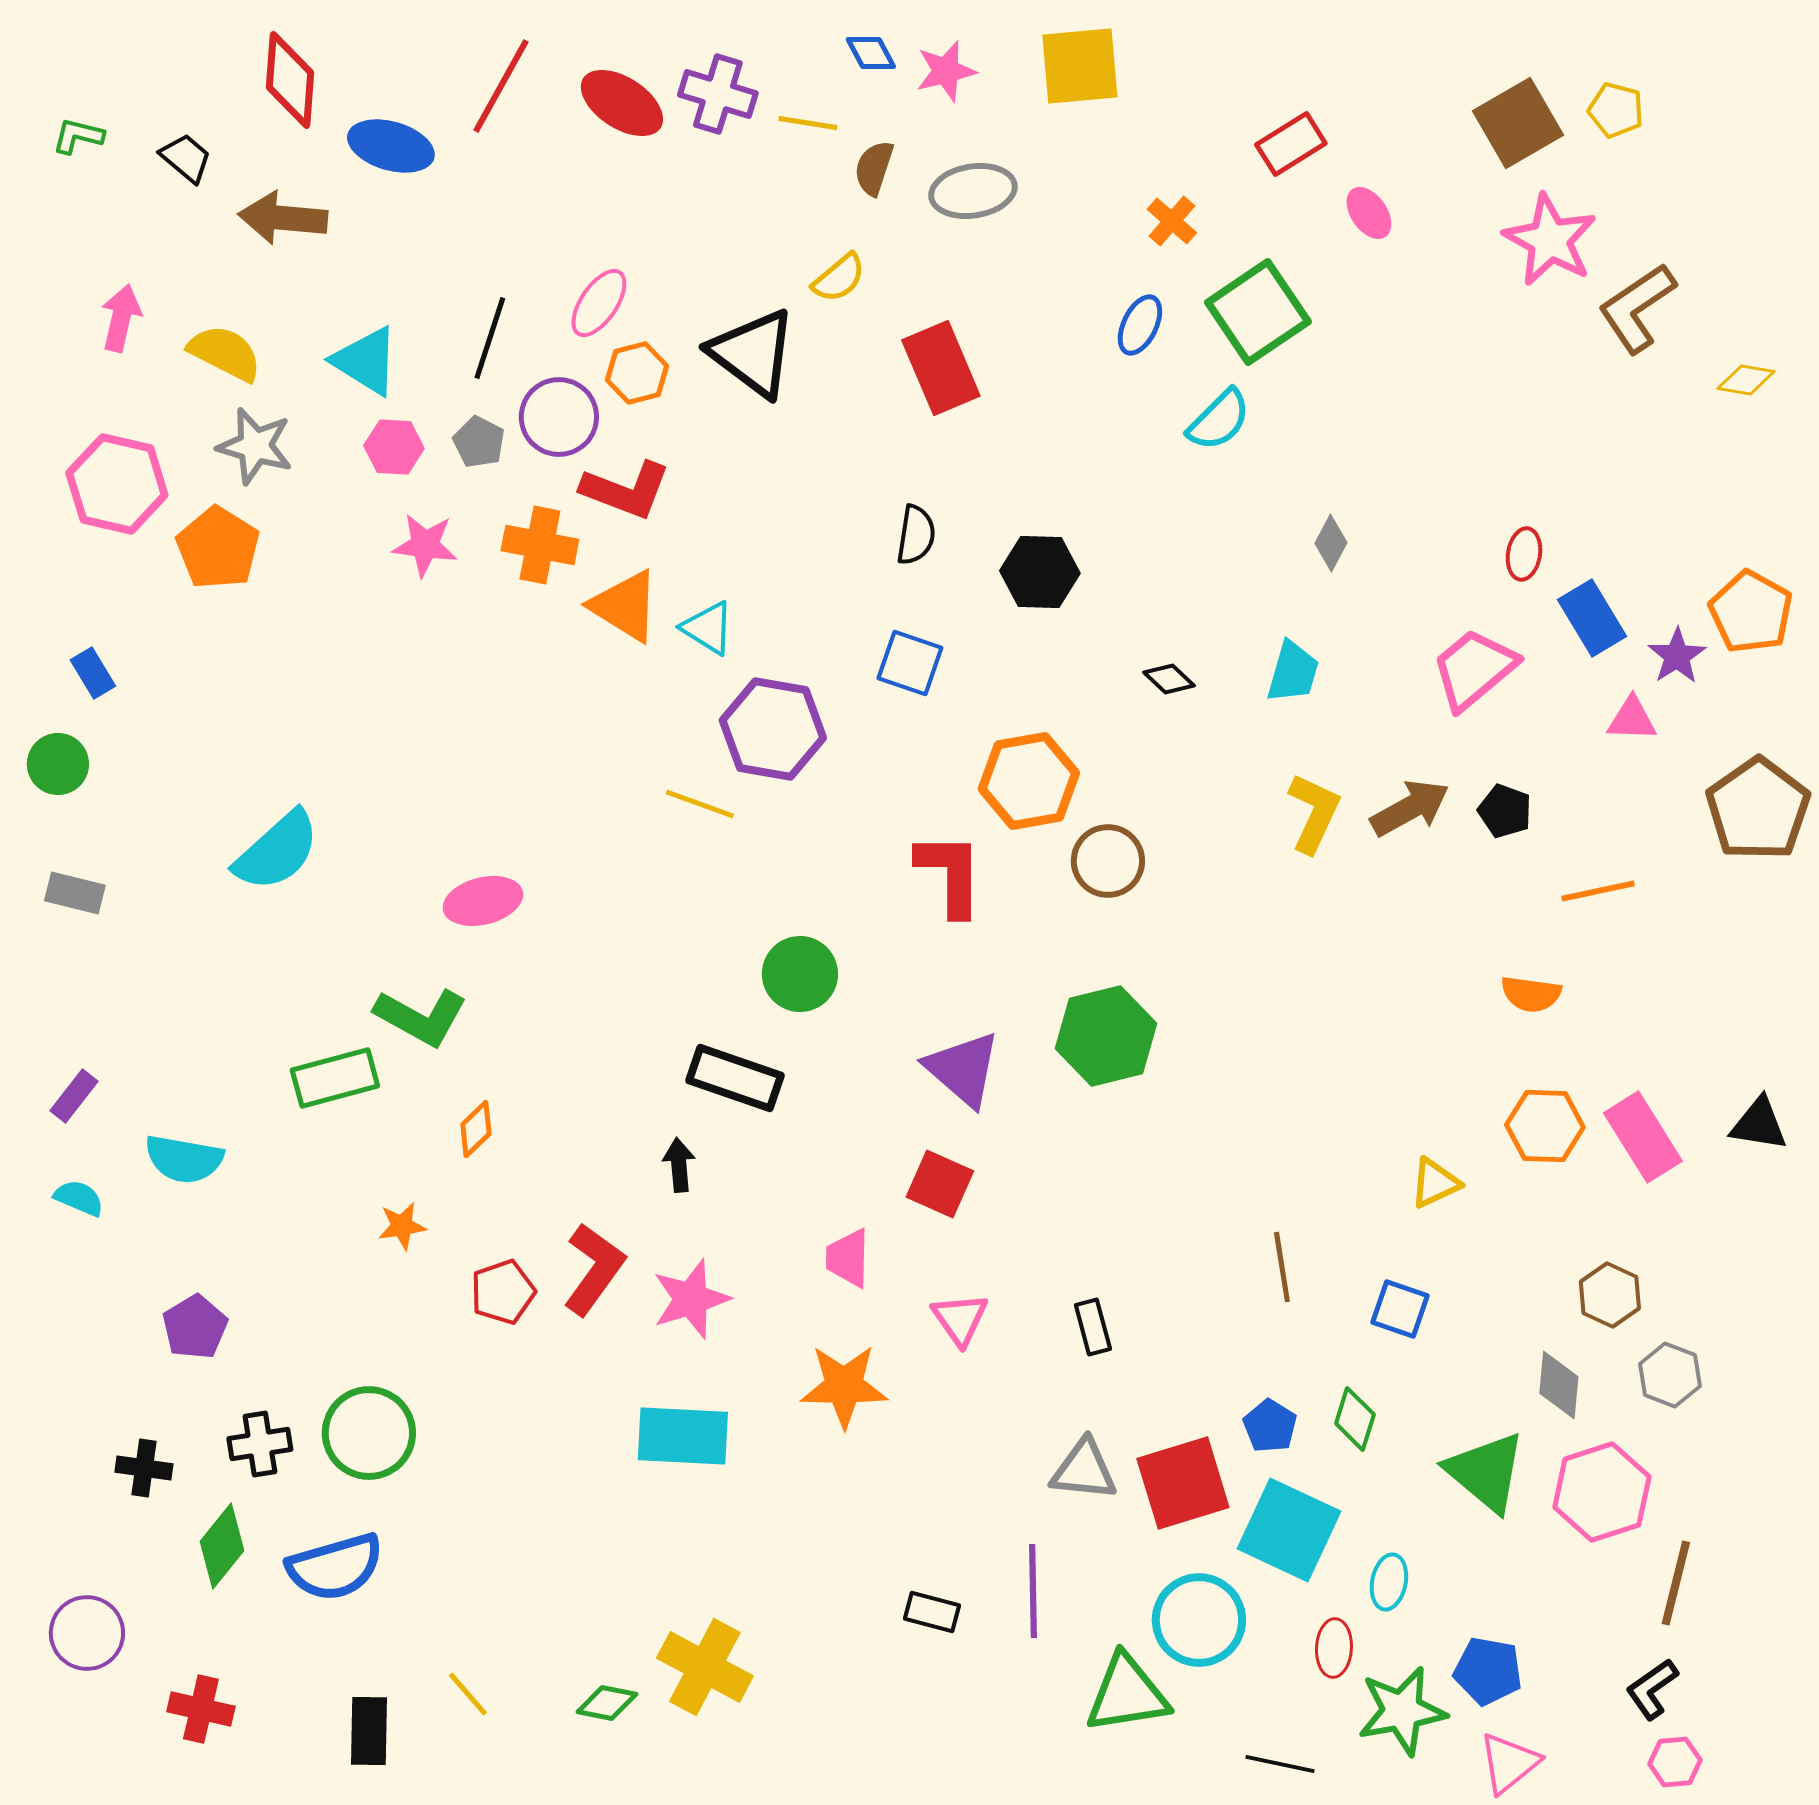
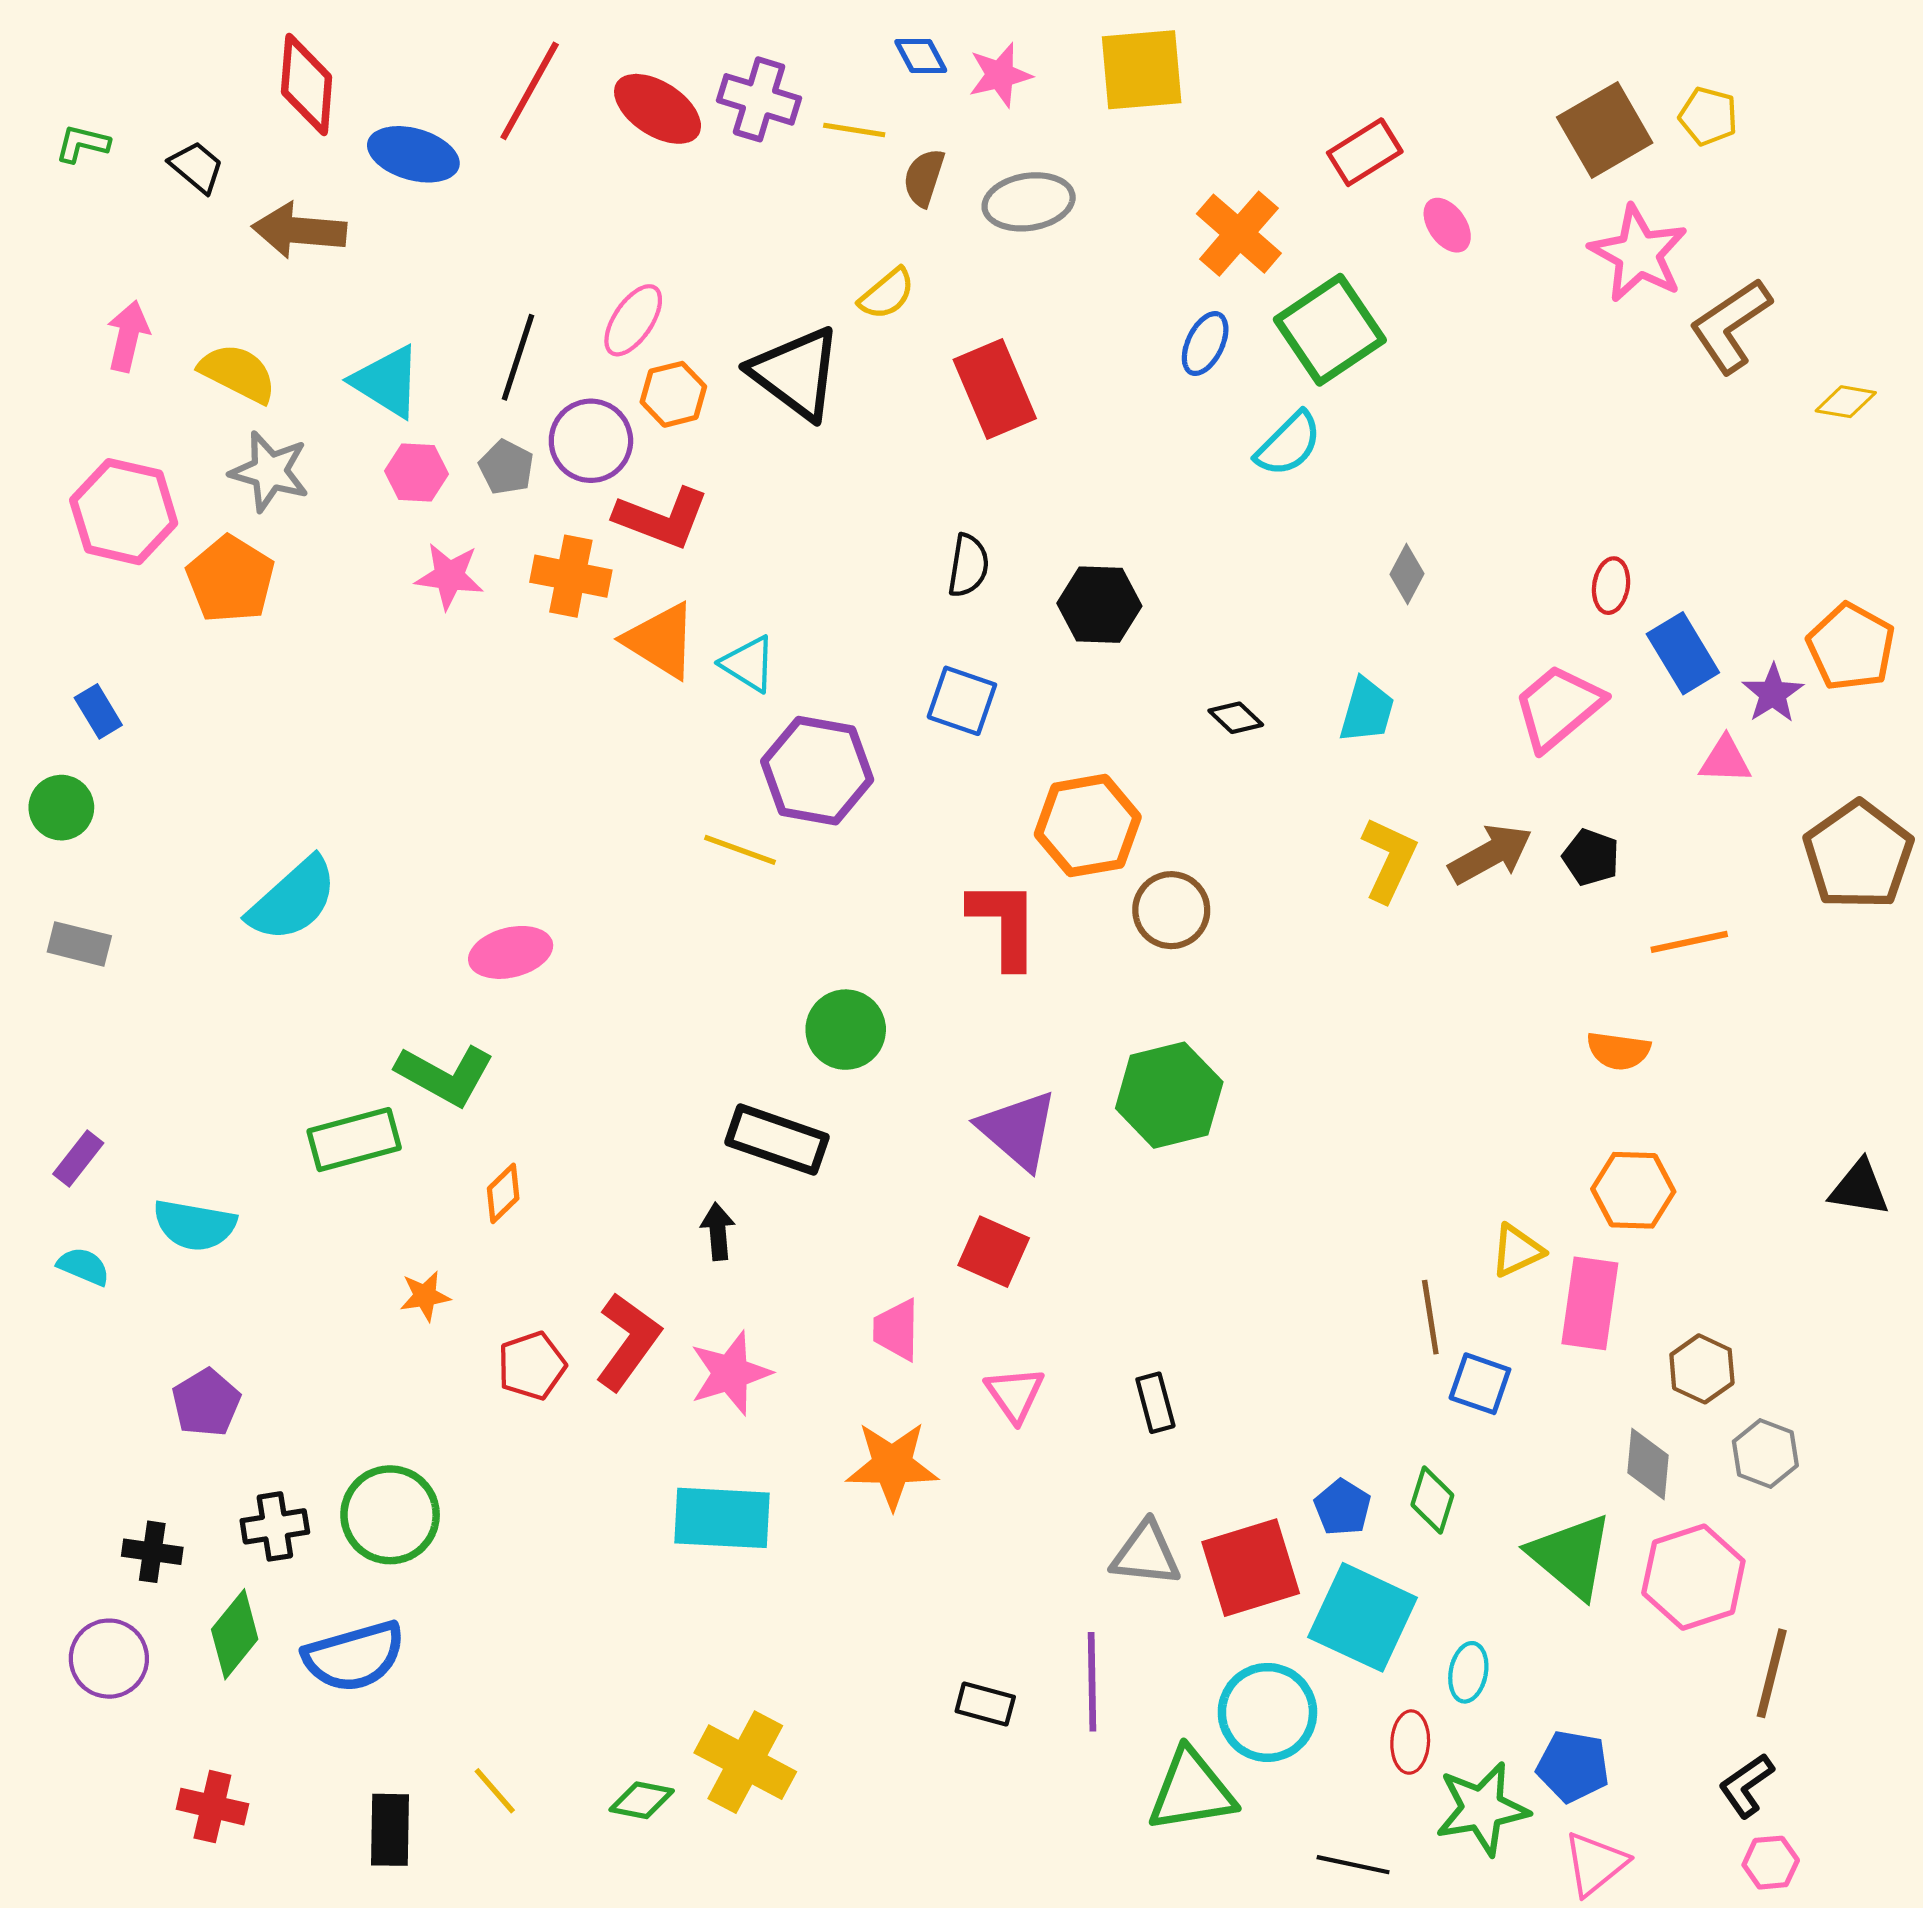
orange cross: (1172, 221) -> (1239, 234), size x1.6
pink rectangle: (1643, 1137) -> (1590, 1303), moved, turned 40
brown line: (1282, 1267) -> (1430, 1317), moved
purple circle: (87, 1633) -> (109, 1659), moved

